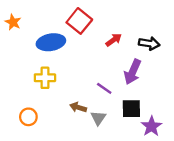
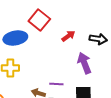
purple arrow: (133, 72) -> (84, 63), turned 135
purple line: (104, 88) -> (56, 84), moved, turned -32

